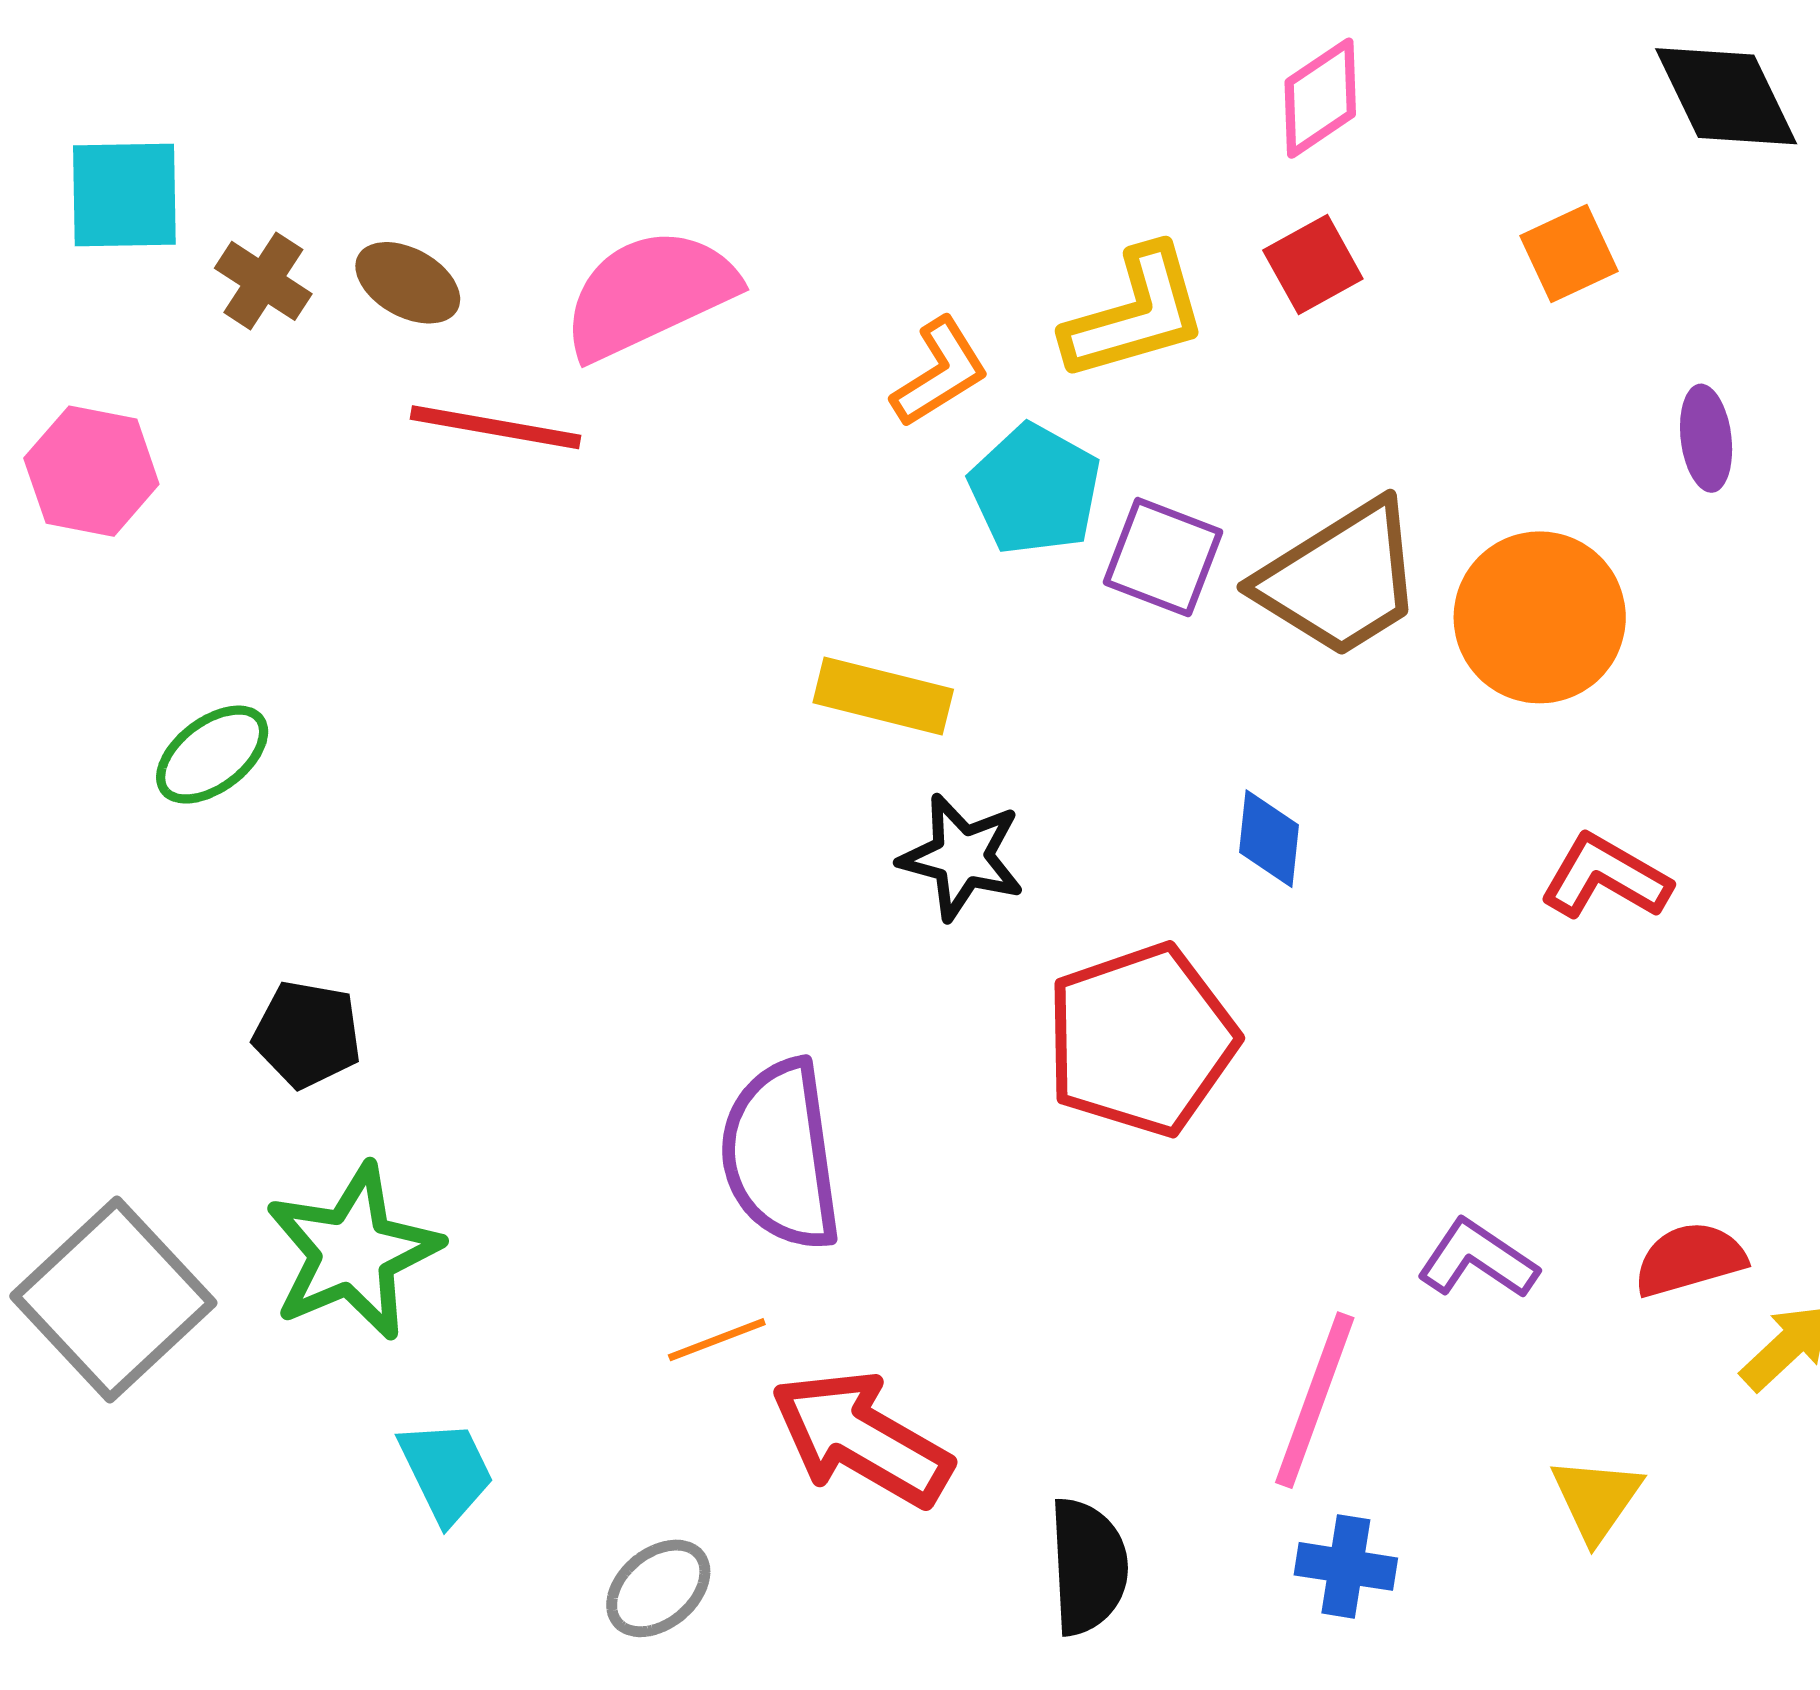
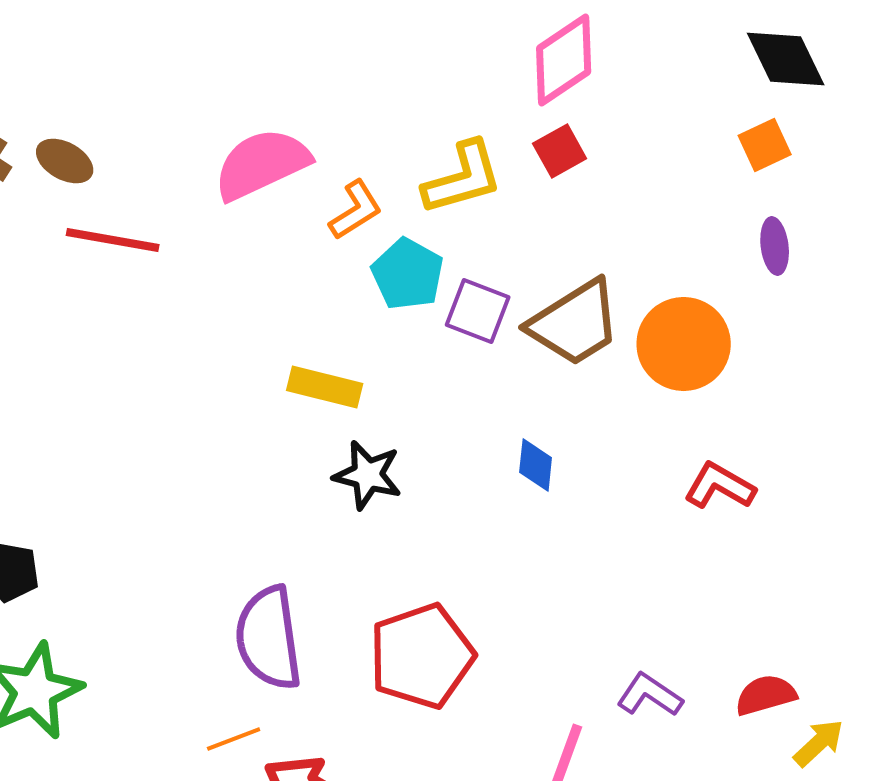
pink diamond: (1320, 98) -> (564, 60), size x1.4
orange square: (1569, 254) -> (765, 145), moved
pink semicircle: (649, 294) -> (262, 164), moved
red pentagon: (1141, 1040) -> (422, 656), moved

